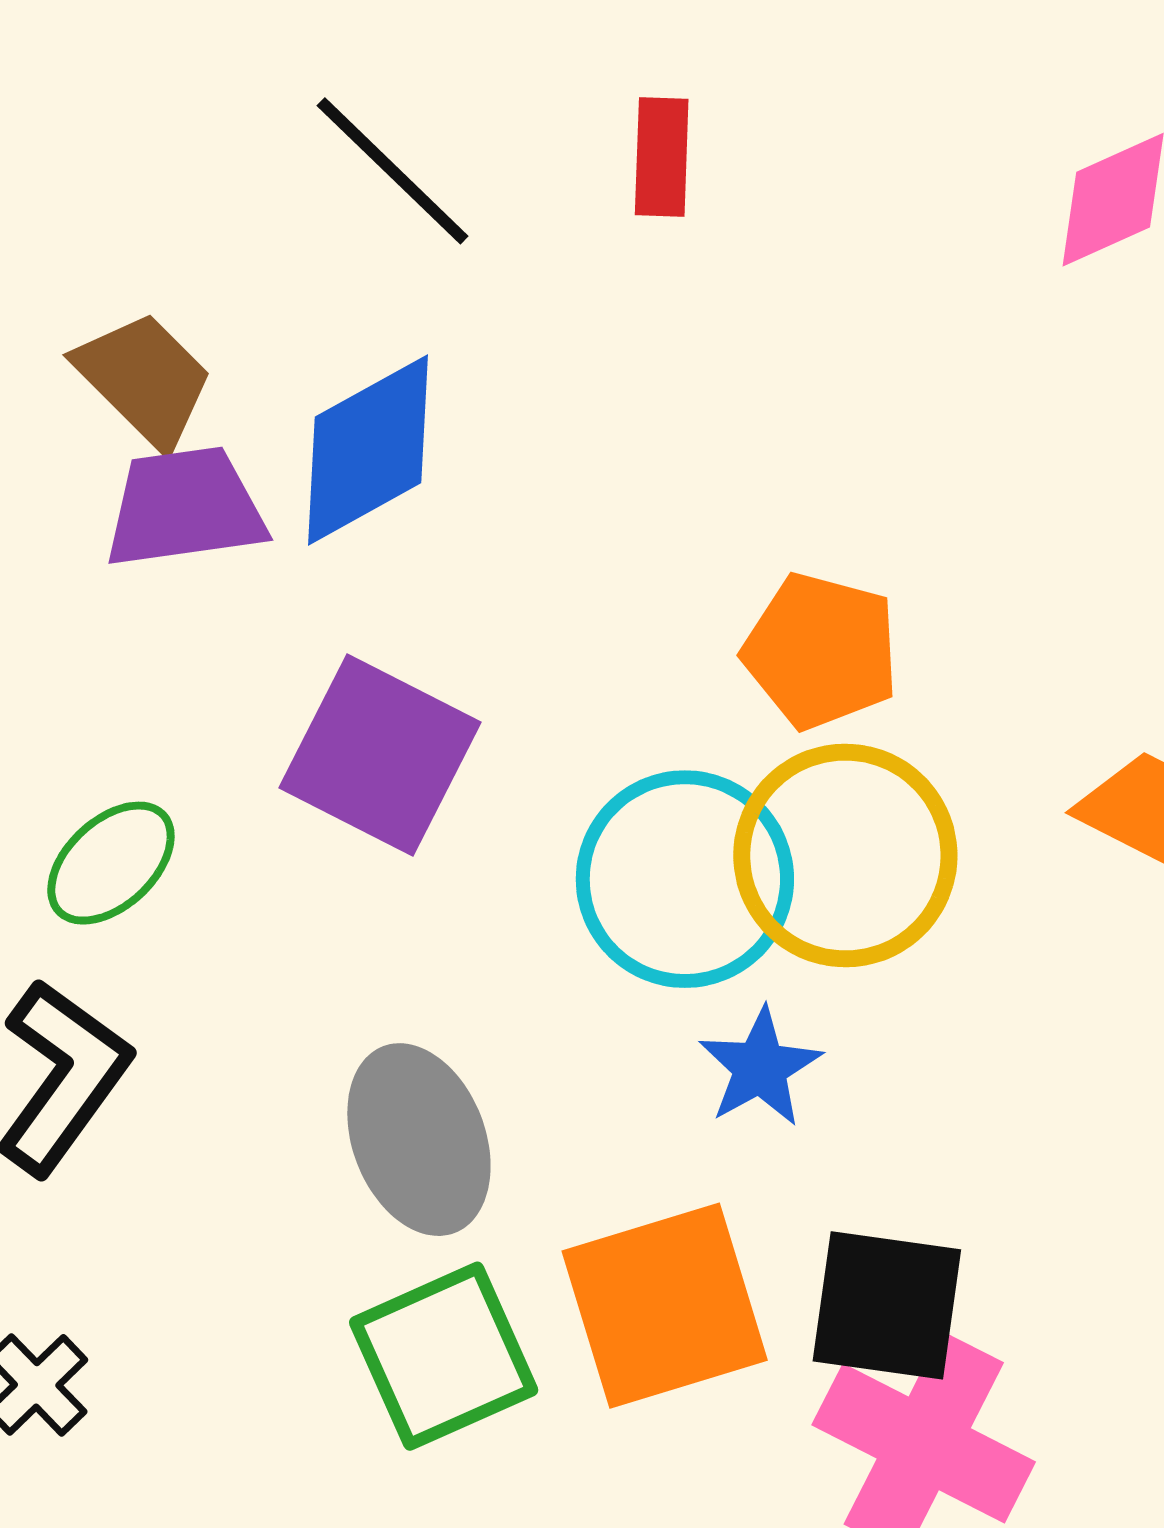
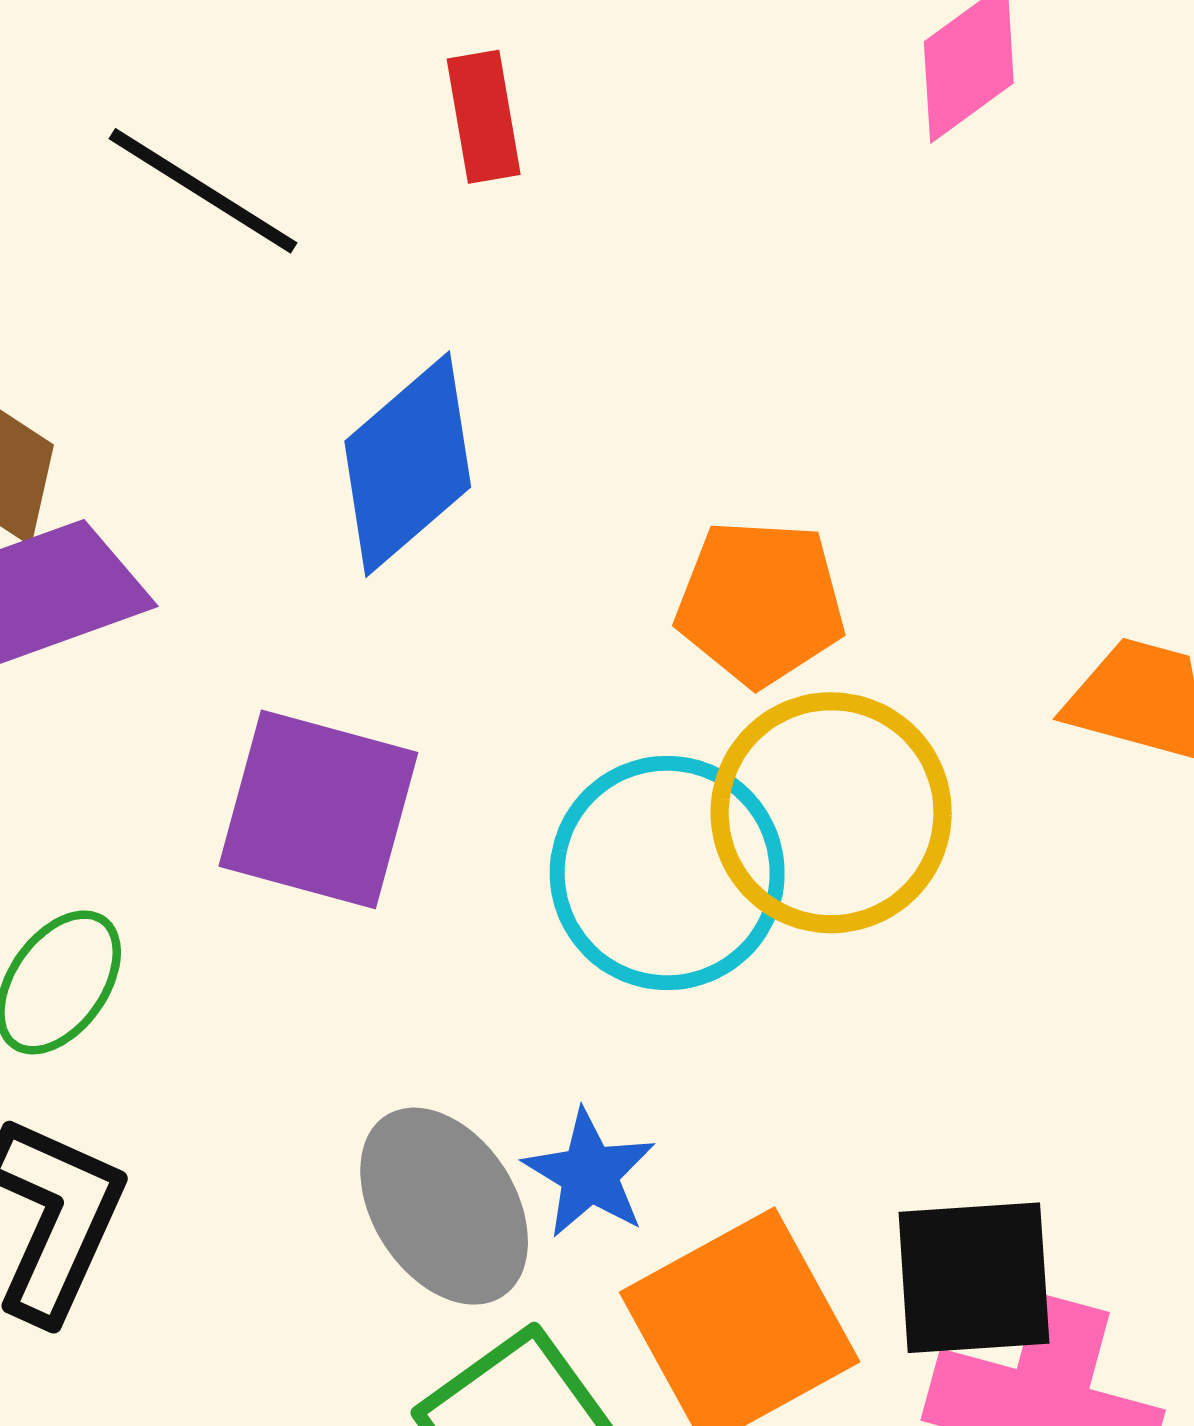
blue diamond: (368, 450) -> (408, 464), moved
blue star: (760, 1067) -> (589, 1174), moved

